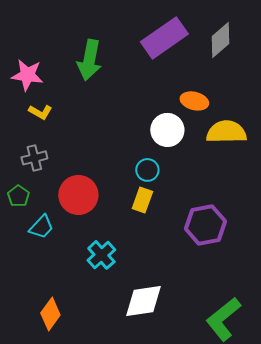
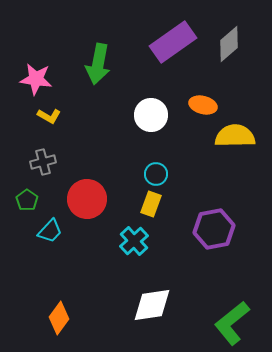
white circle: (167, 130) -> (151, 115), moved
cyan cross: (101, 255) -> (134, 241), moved

